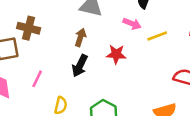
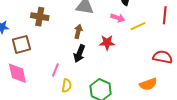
brown cross: (29, 28) -> (40, 17), moved
pink line: (37, 79) -> (55, 70), moved

